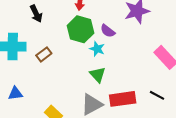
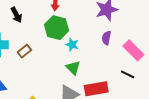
purple semicircle: (108, 31) -> (106, 38), moved, turned 64
black line: (157, 95) -> (128, 74), moved

